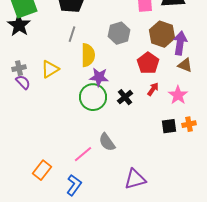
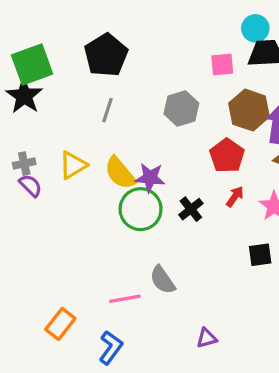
yellow semicircle: (88, 55) -> (120, 173), moved, turned 140
pink line: (83, 154) -> (125, 299), turned 30
purple triangle: (135, 179) -> (207, 338), size x0.6

